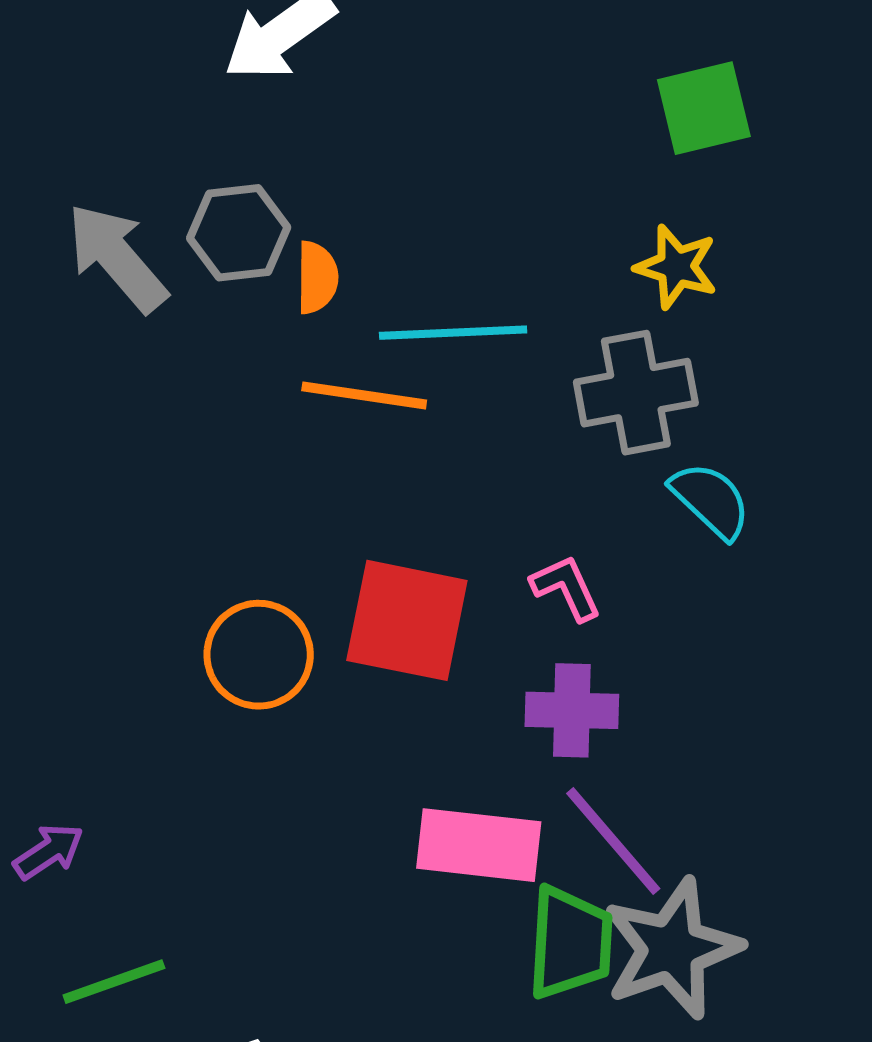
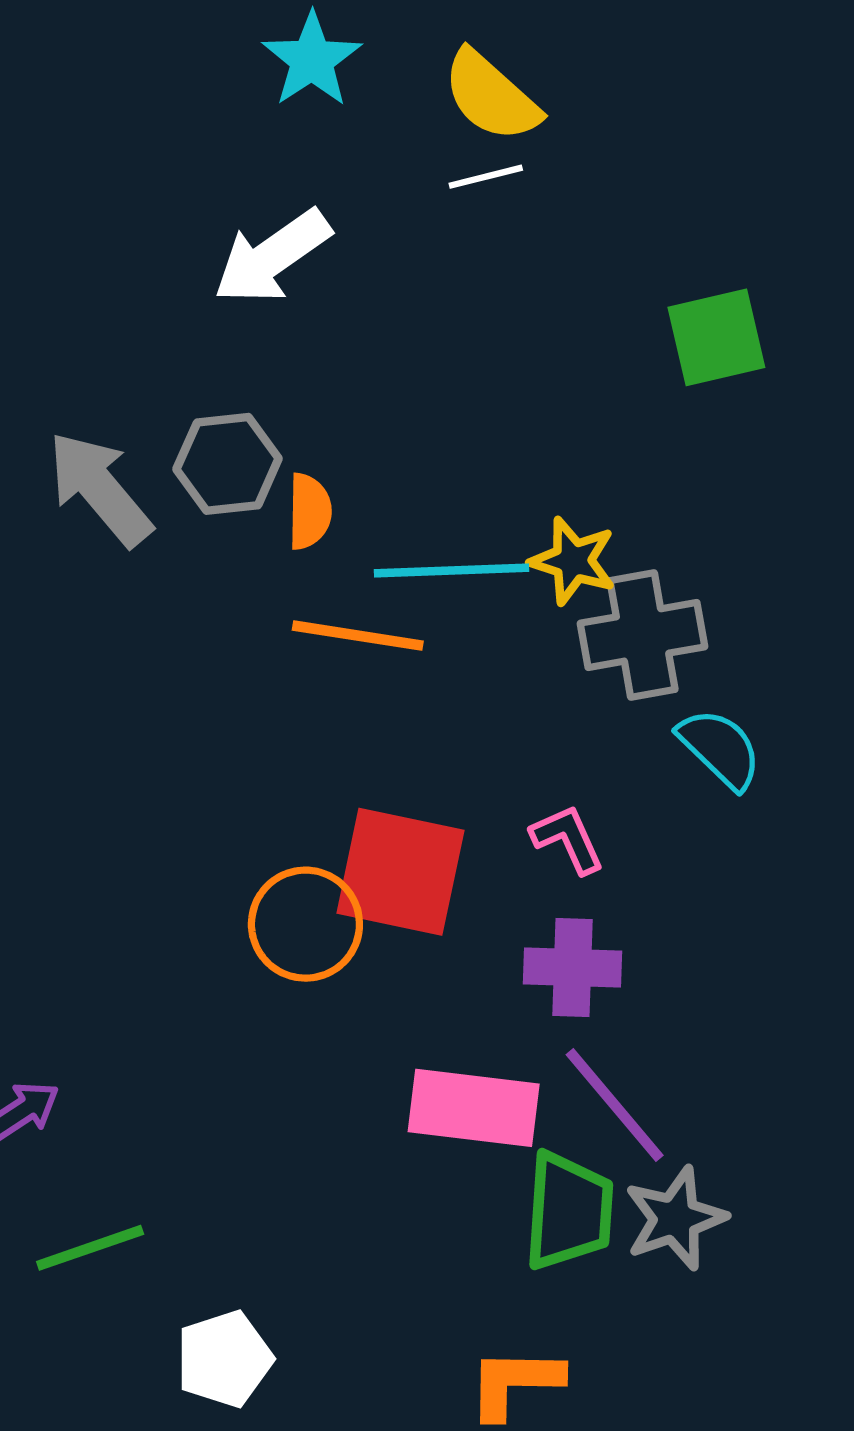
yellow star: (676, 267) -> (573, 561), moved
orange circle: (259, 655) -> (305, 924), moved
gray star: (672, 949) -> (675, 1218), size x0.7

